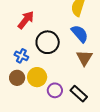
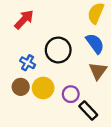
red arrow: (26, 20) -> (24, 20), moved
purple circle: (55, 90) -> (71, 94), moved

